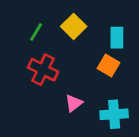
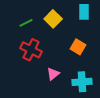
green line: (36, 32) -> (26, 23), turned 32
cyan rectangle: (117, 38) -> (84, 12), moved

